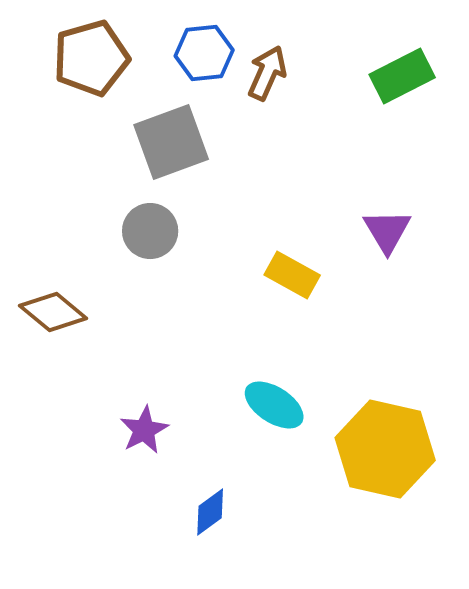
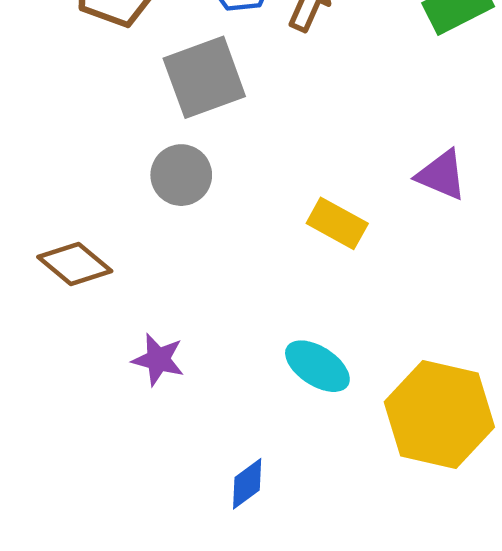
purple triangle: (387, 231) -> (442, 175), turned -36
purple star: (144, 430) -> (158, 360), moved, turned -30

